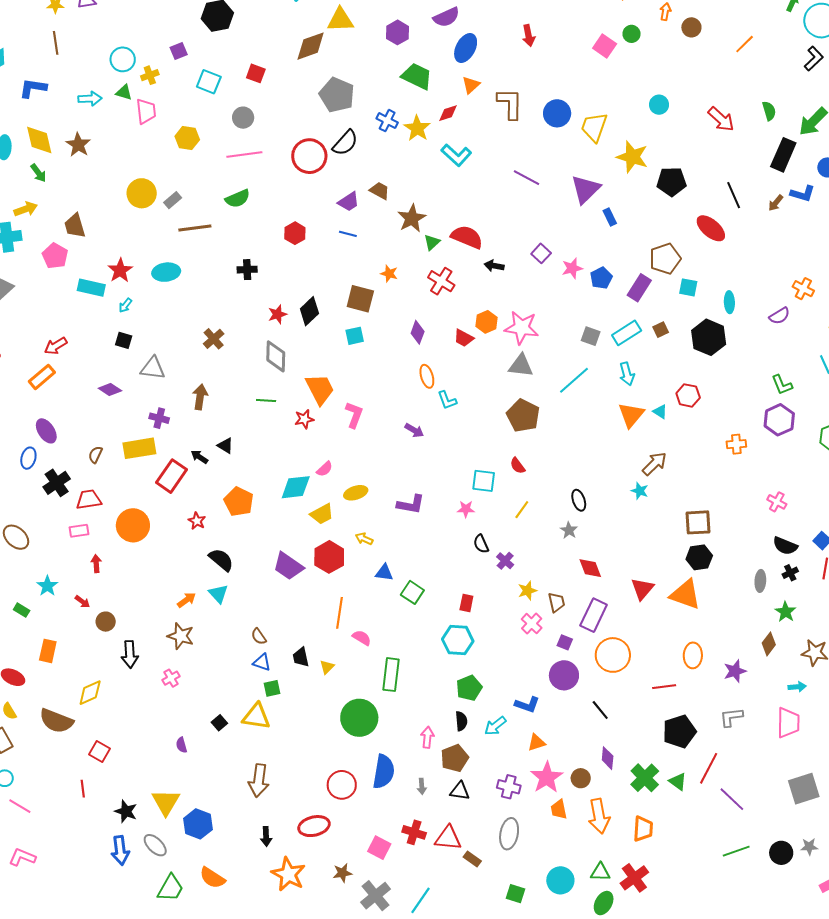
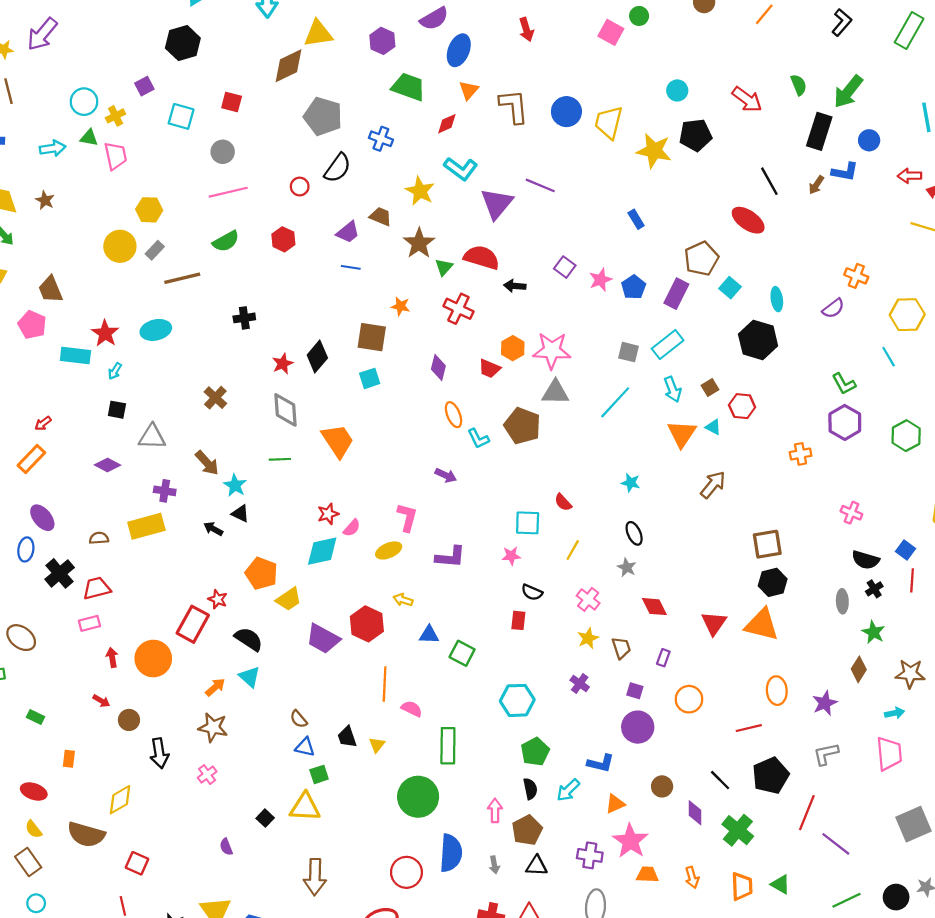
yellow star: (417, 128) -> (420, 191), moved
yellow hexagon: (187, 138) -> (149, 210), moved
brown star: (78, 145) -> (45, 200), size x0.7
red circle: (309, 156) -> (300, 187), size x0.5
black pentagon: (672, 182) -> (695, 135), moved
purple triangle: (586, 189) -> (497, 204), moved
red hexagon: (295, 233) -> (283, 239), moved
cyan square: (688, 287) -> (730, 288), turned 36
brown square: (661, 330) -> (710, 387), moved
red arrow: (56, 346) -> (43, 423), size x0.7
brown arrow: (200, 397) -> (207, 463), turned 135
pink L-shape: (354, 415) -> (407, 517), moved
brown pentagon: (523, 416) -> (522, 426), moved
red star: (304, 419) -> (328, 514), moved
brown semicircle: (95, 455) -> (99, 538), turned 66
red rectangle: (172, 476) -> (193, 624), moved
cyan star: (640, 491) -> (631, 483), moved
yellow trapezoid: (322, 514) -> (289, 599), moved
orange circle: (133, 525) -> (153, 659), moved
black semicircle: (481, 544) -> (532, 592), turned -36
purple cross: (505, 561) -> (580, 684), moved
cyan star: (47, 586) -> (235, 485), moved
red rectangle: (466, 603) -> (518, 620), moved
purple rectangle: (594, 615) -> (663, 658), size x0.5
pink cross: (532, 624) -> (588, 599), moved
orange rectangle: (48, 651) -> (69, 759), size x0.7
orange circle: (613, 655) -> (689, 699), size x0.7
black line: (600, 710) -> (720, 780), moved
brown circle: (581, 778) -> (662, 786), moved
green triangle: (678, 782) -> (780, 884), moved
orange trapezoid: (559, 809) -> (647, 875), turned 110
orange arrow: (599, 816) -> (692, 877), size x0.6

